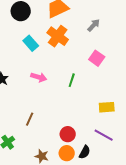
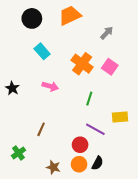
orange cross: (58, 36) -> (82, 64), moved
green line: (72, 80) -> (89, 99), moved
purple line: (104, 135) -> (95, 129), moved

